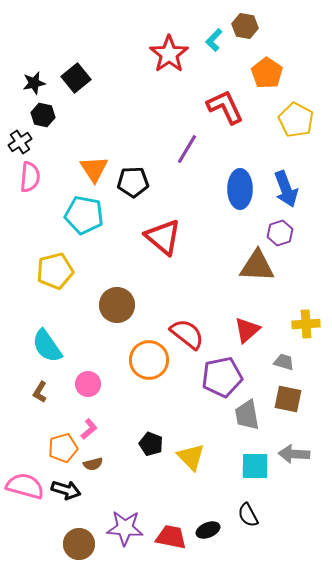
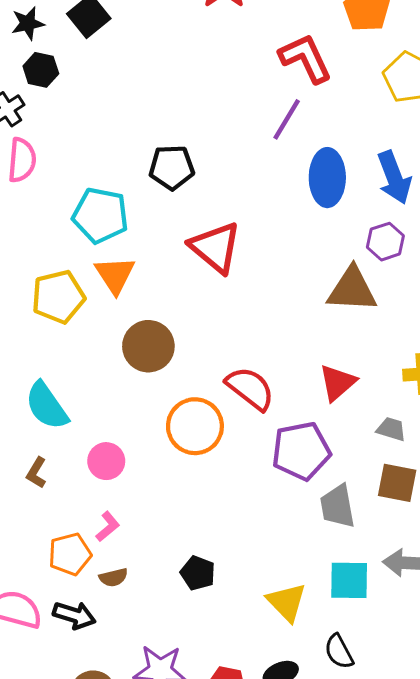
purple line: (187, 149) -> (287, 119), moved
orange triangle: (94, 169) -> (115, 275), moved
black pentagon: (151, 444) -> (198, 573), moved
yellow triangle: (191, 457) -> (287, 602), moved

